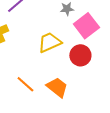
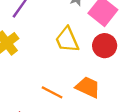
yellow trapezoid: (50, 42) -> (67, 40), turned -75

